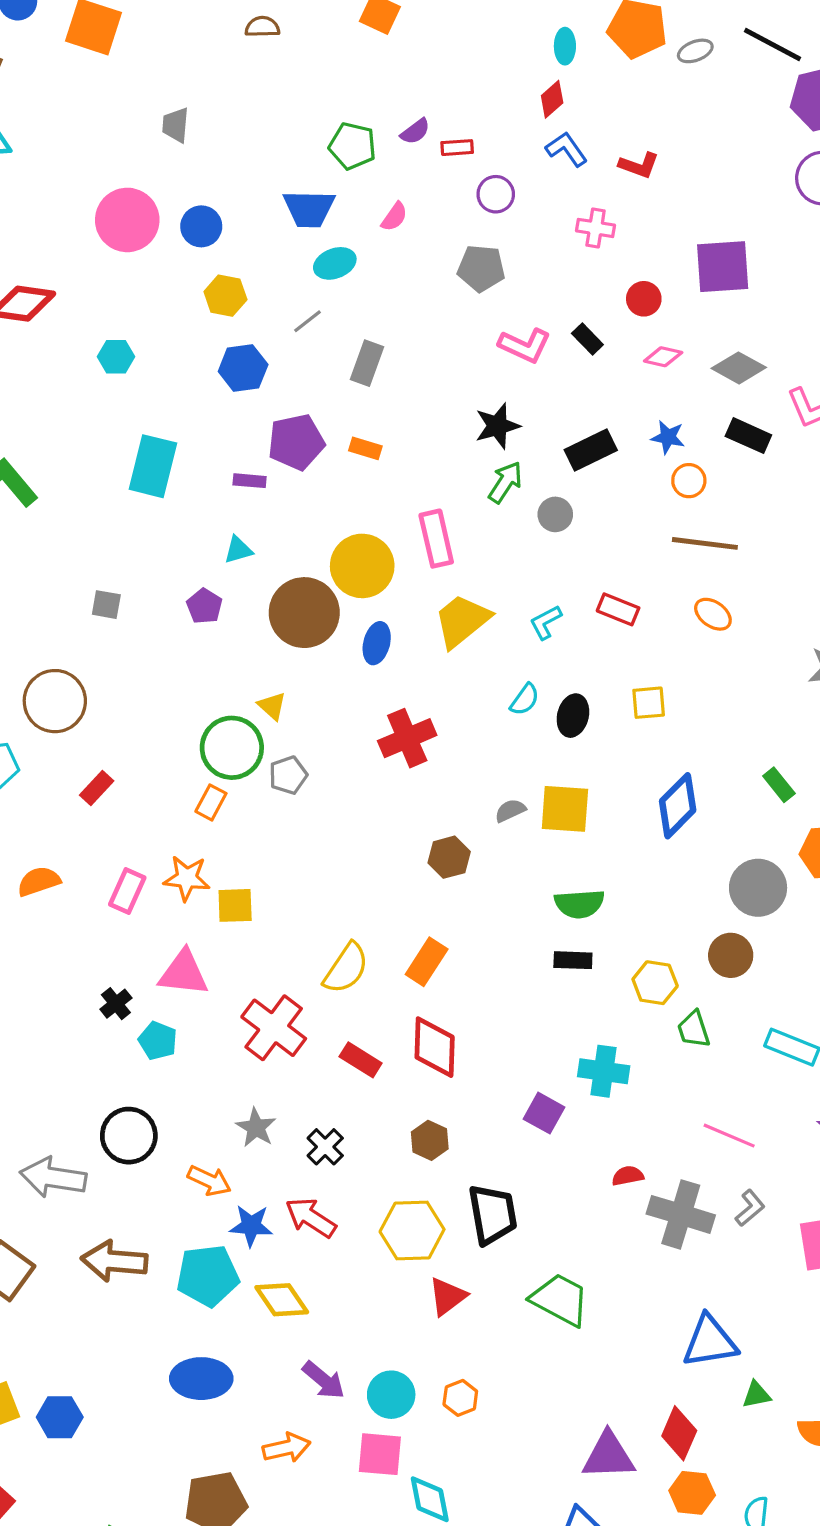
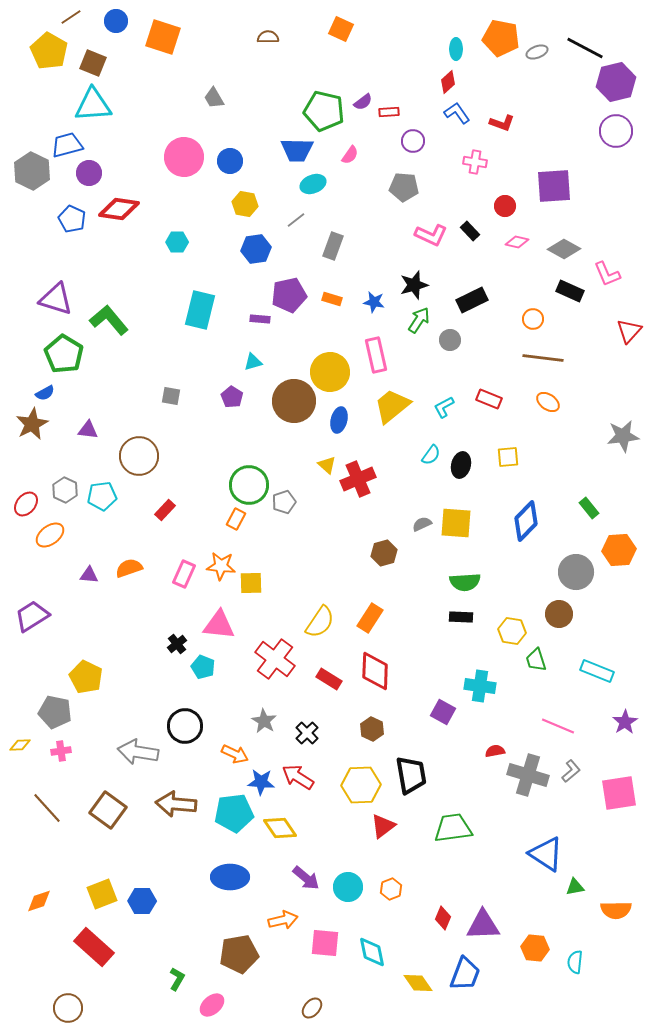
gray trapezoid: (176, 125) -> (214, 98), turned -35
green pentagon: (353, 146) -> (324, 111), size x1.4
blue star: (668, 437) -> (374, 302), moved
yellow triangle: (272, 706) -> (327, 465), moved
green trapezoid: (560, 1300) -> (453, 828), turned -36
blue triangle: (710, 1342) -> (546, 854), turned 42
red diamond: (679, 1433) -> (443, 918), moved, size x0.7
pink square: (380, 1454) -> (325, 943), moved

